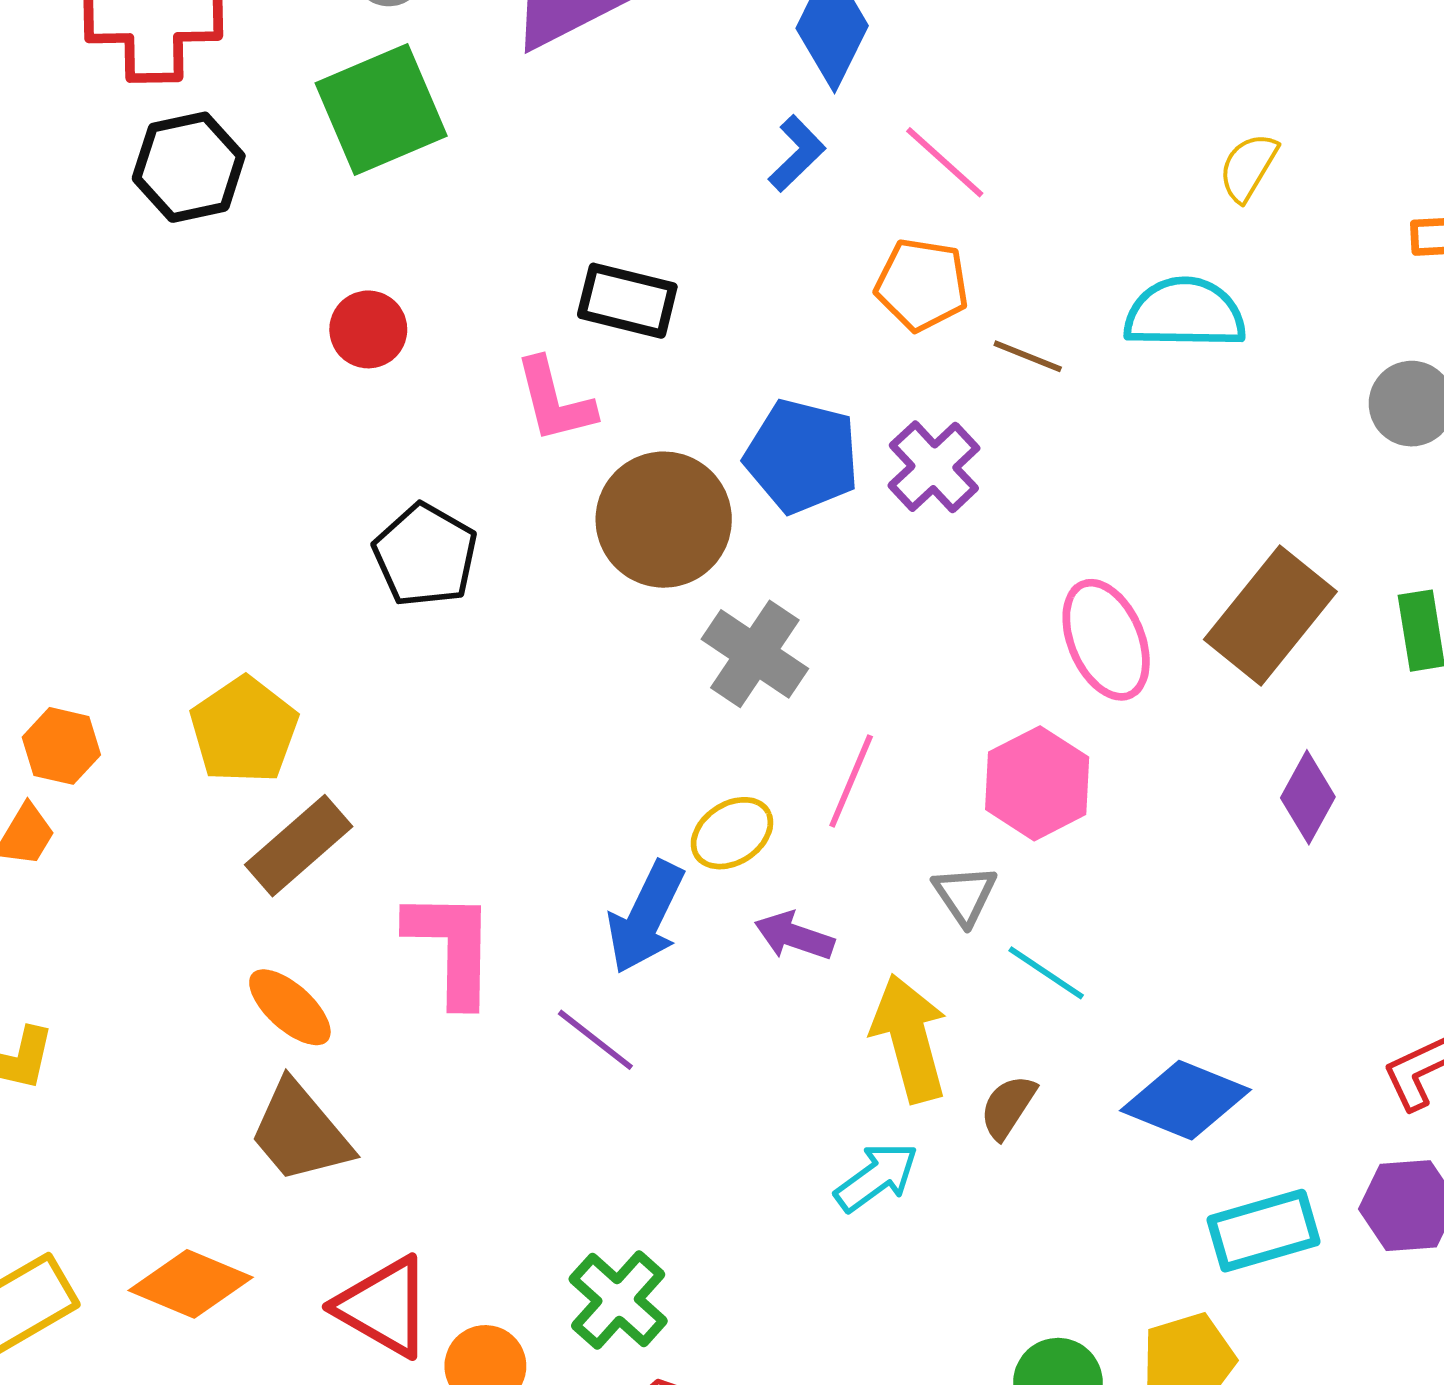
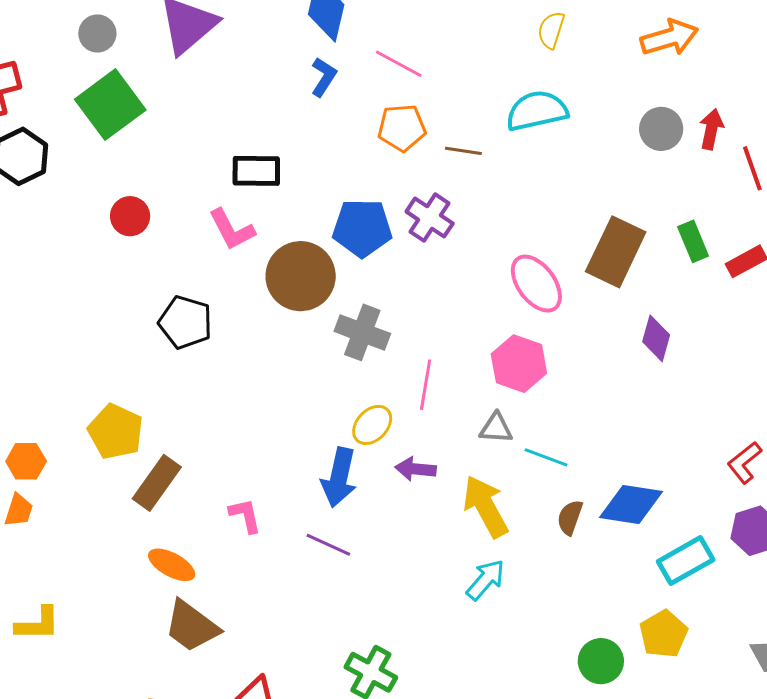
gray triangle: (965, 895) -> (496, 428), turned -39
pink L-shape: (451, 947) -> (245, 516), size x0.6
brown semicircle: (1008, 1107) -> (570, 517), moved

